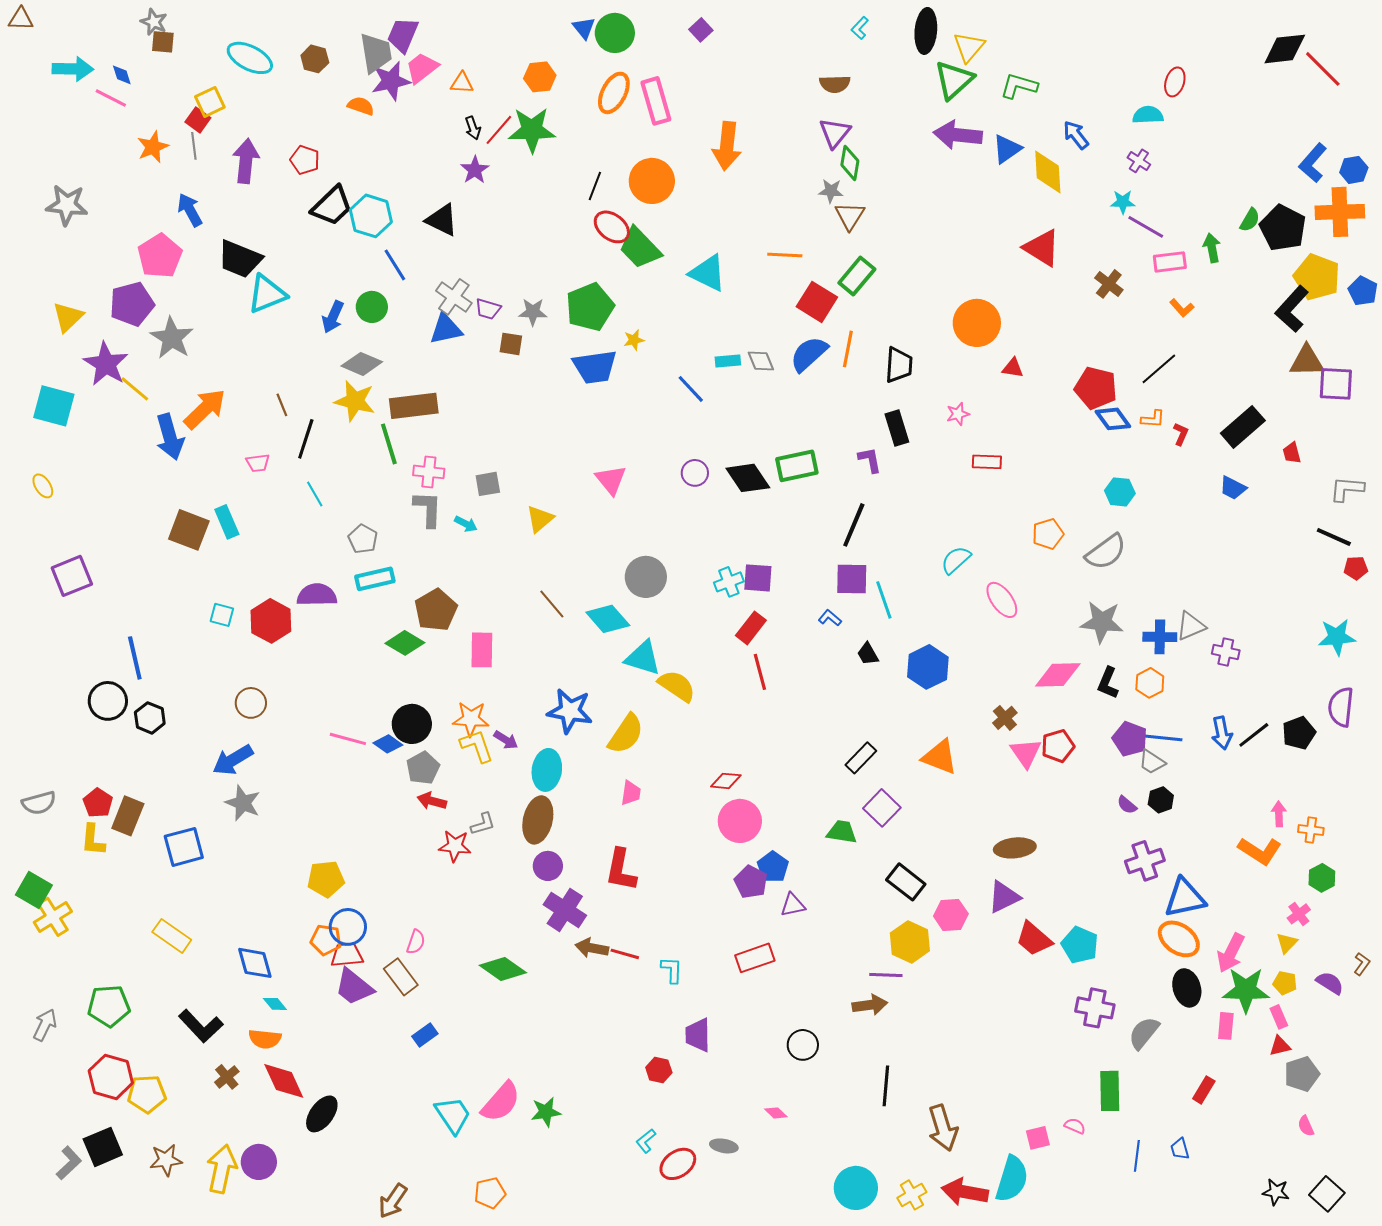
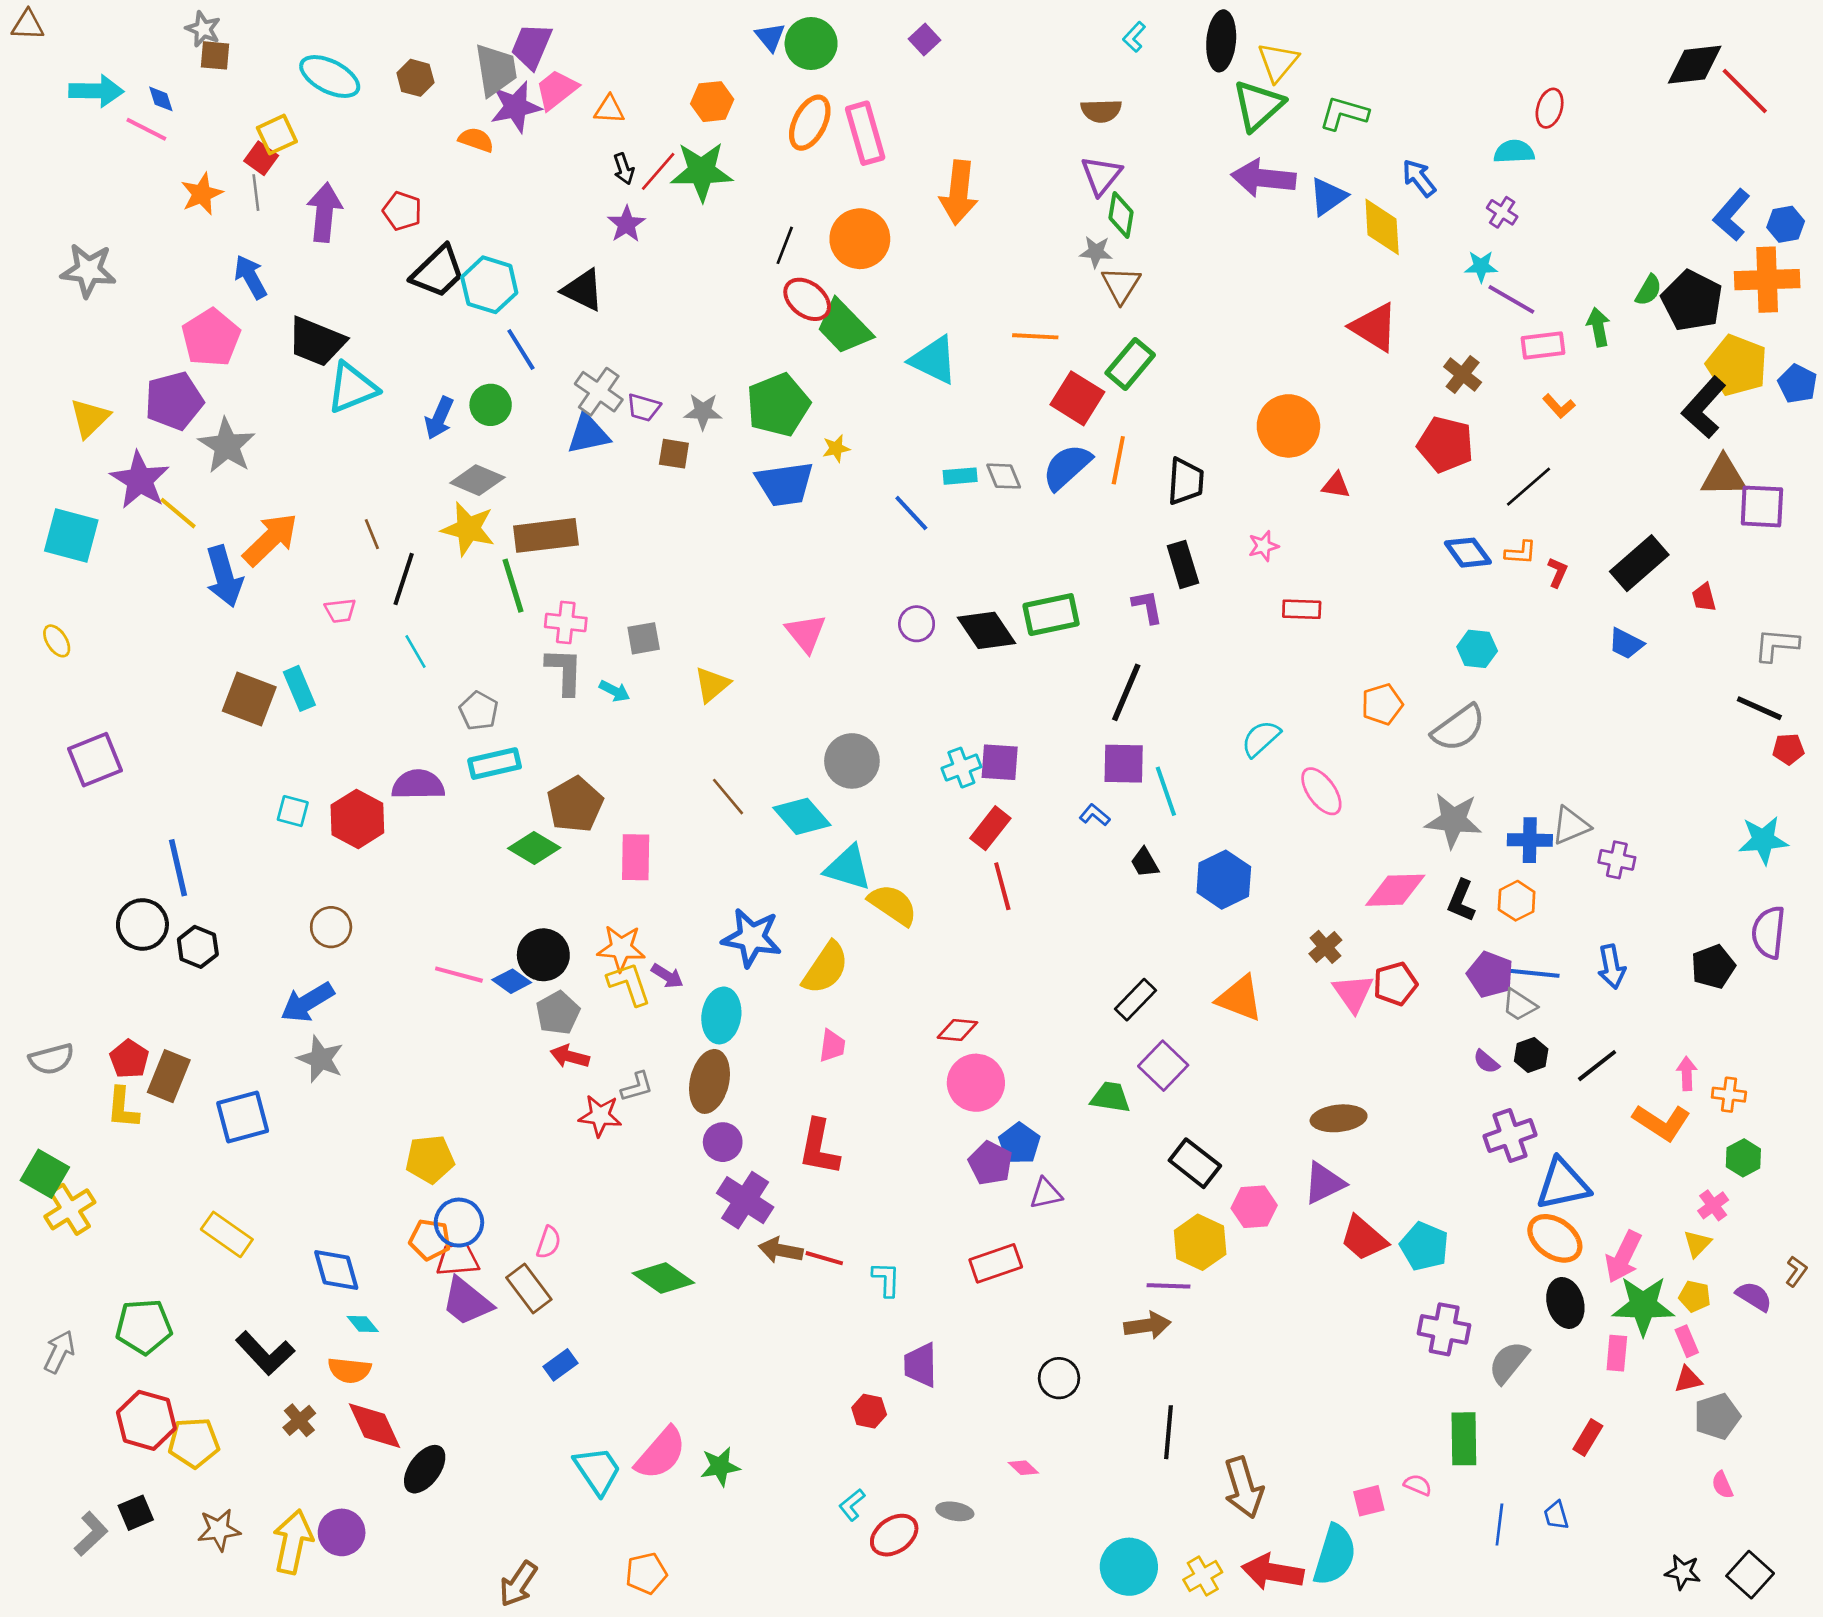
red pentagon: (1096, 388) -> (1445, 444), moved
black line: (1254, 735) -> (1597, 1066), moved
black square: (103, 1147) -> (136, 1513), size x0.7

